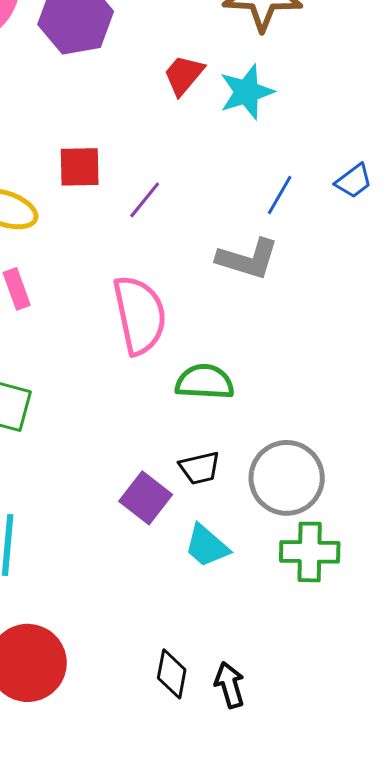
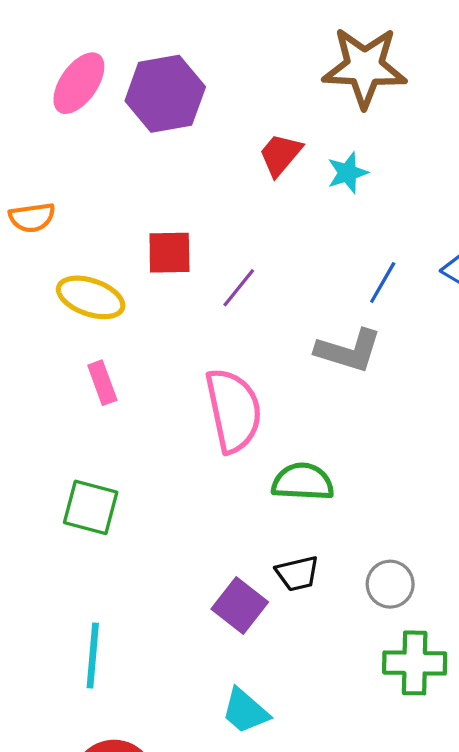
cyan star: (247, 92) -> (347, 173), size x0.7
gray circle: (287, 478) -> (390, 584), size x0.6
cyan trapezoid: (207, 546) -> (245, 711), moved

